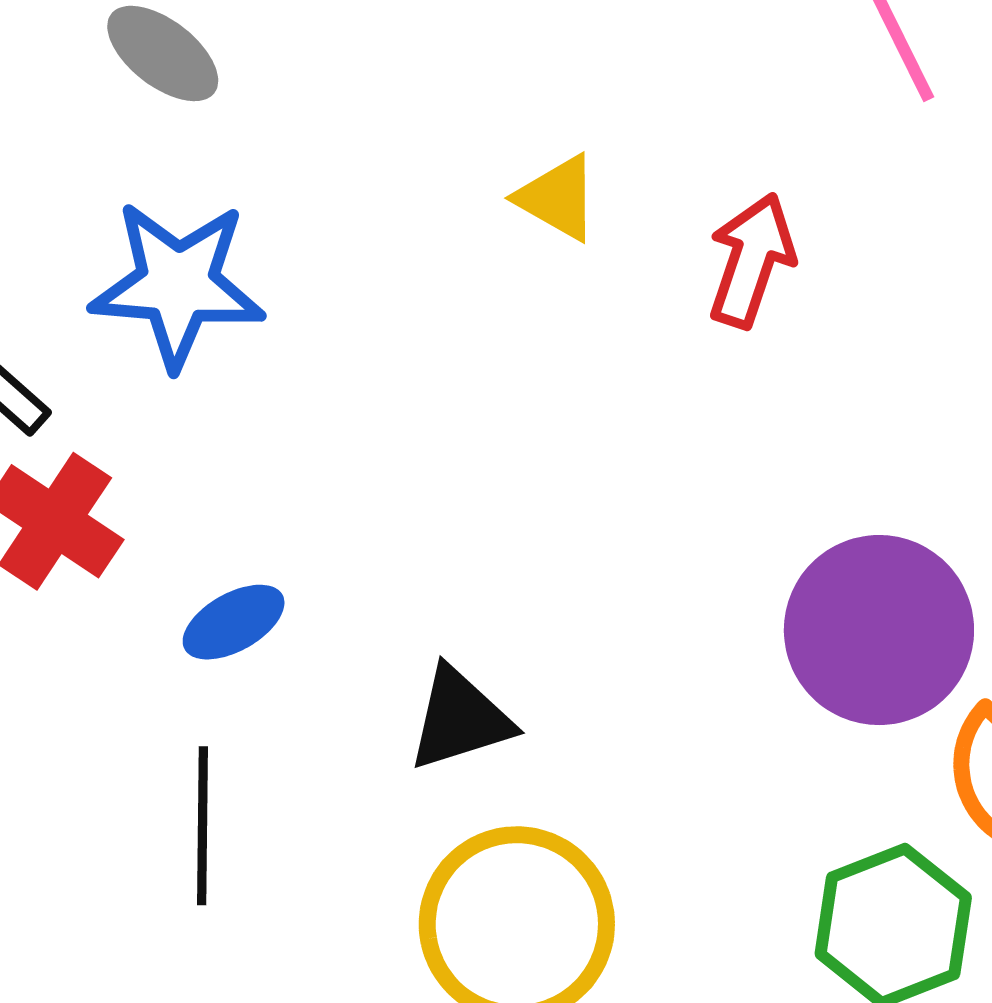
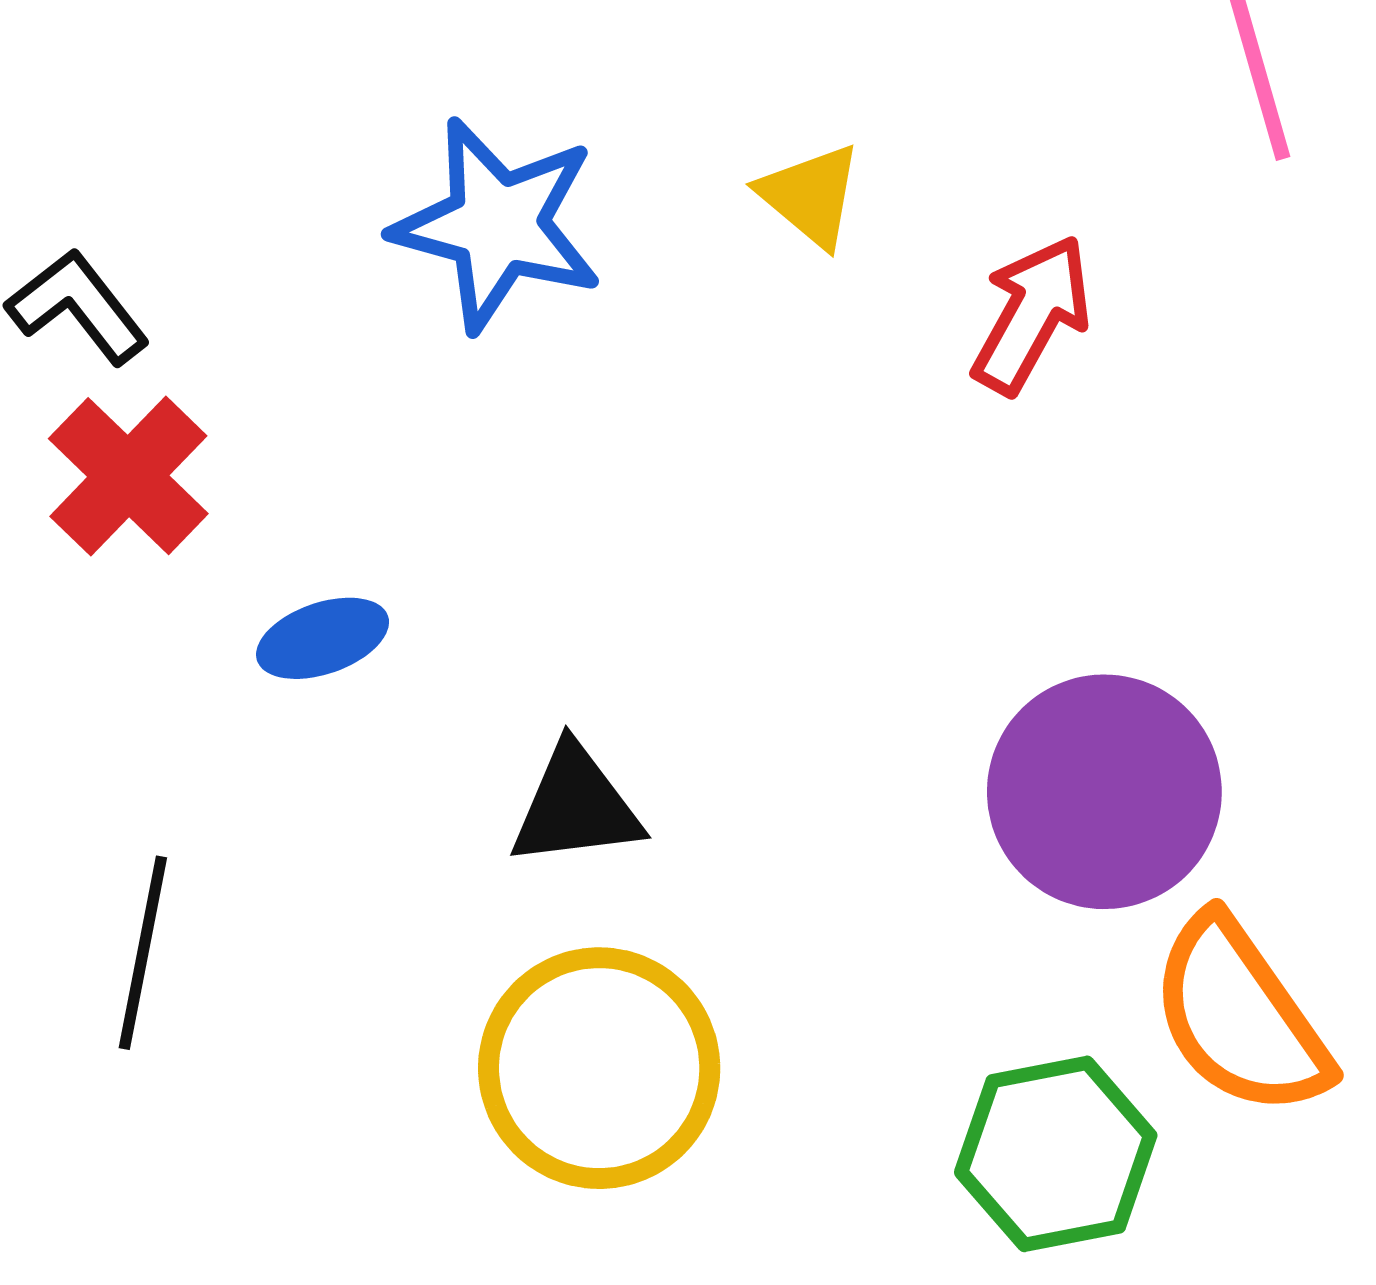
blue star: (178, 284) -> (497, 225), moved
black line: (203, 826) -> (143, 953), moved

